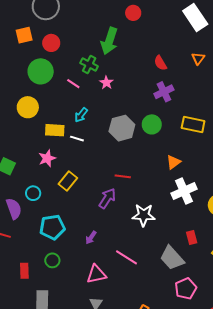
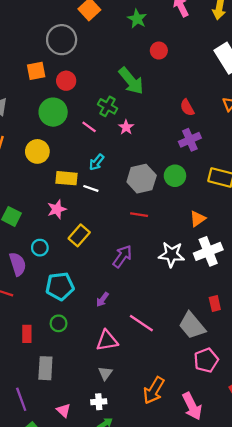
green arrow: (109, 41) -> (131, 81), turned -60
red line: (123, 176) -> (139, 215), moved
white star: (144, 215) -> (171, 254), moved

